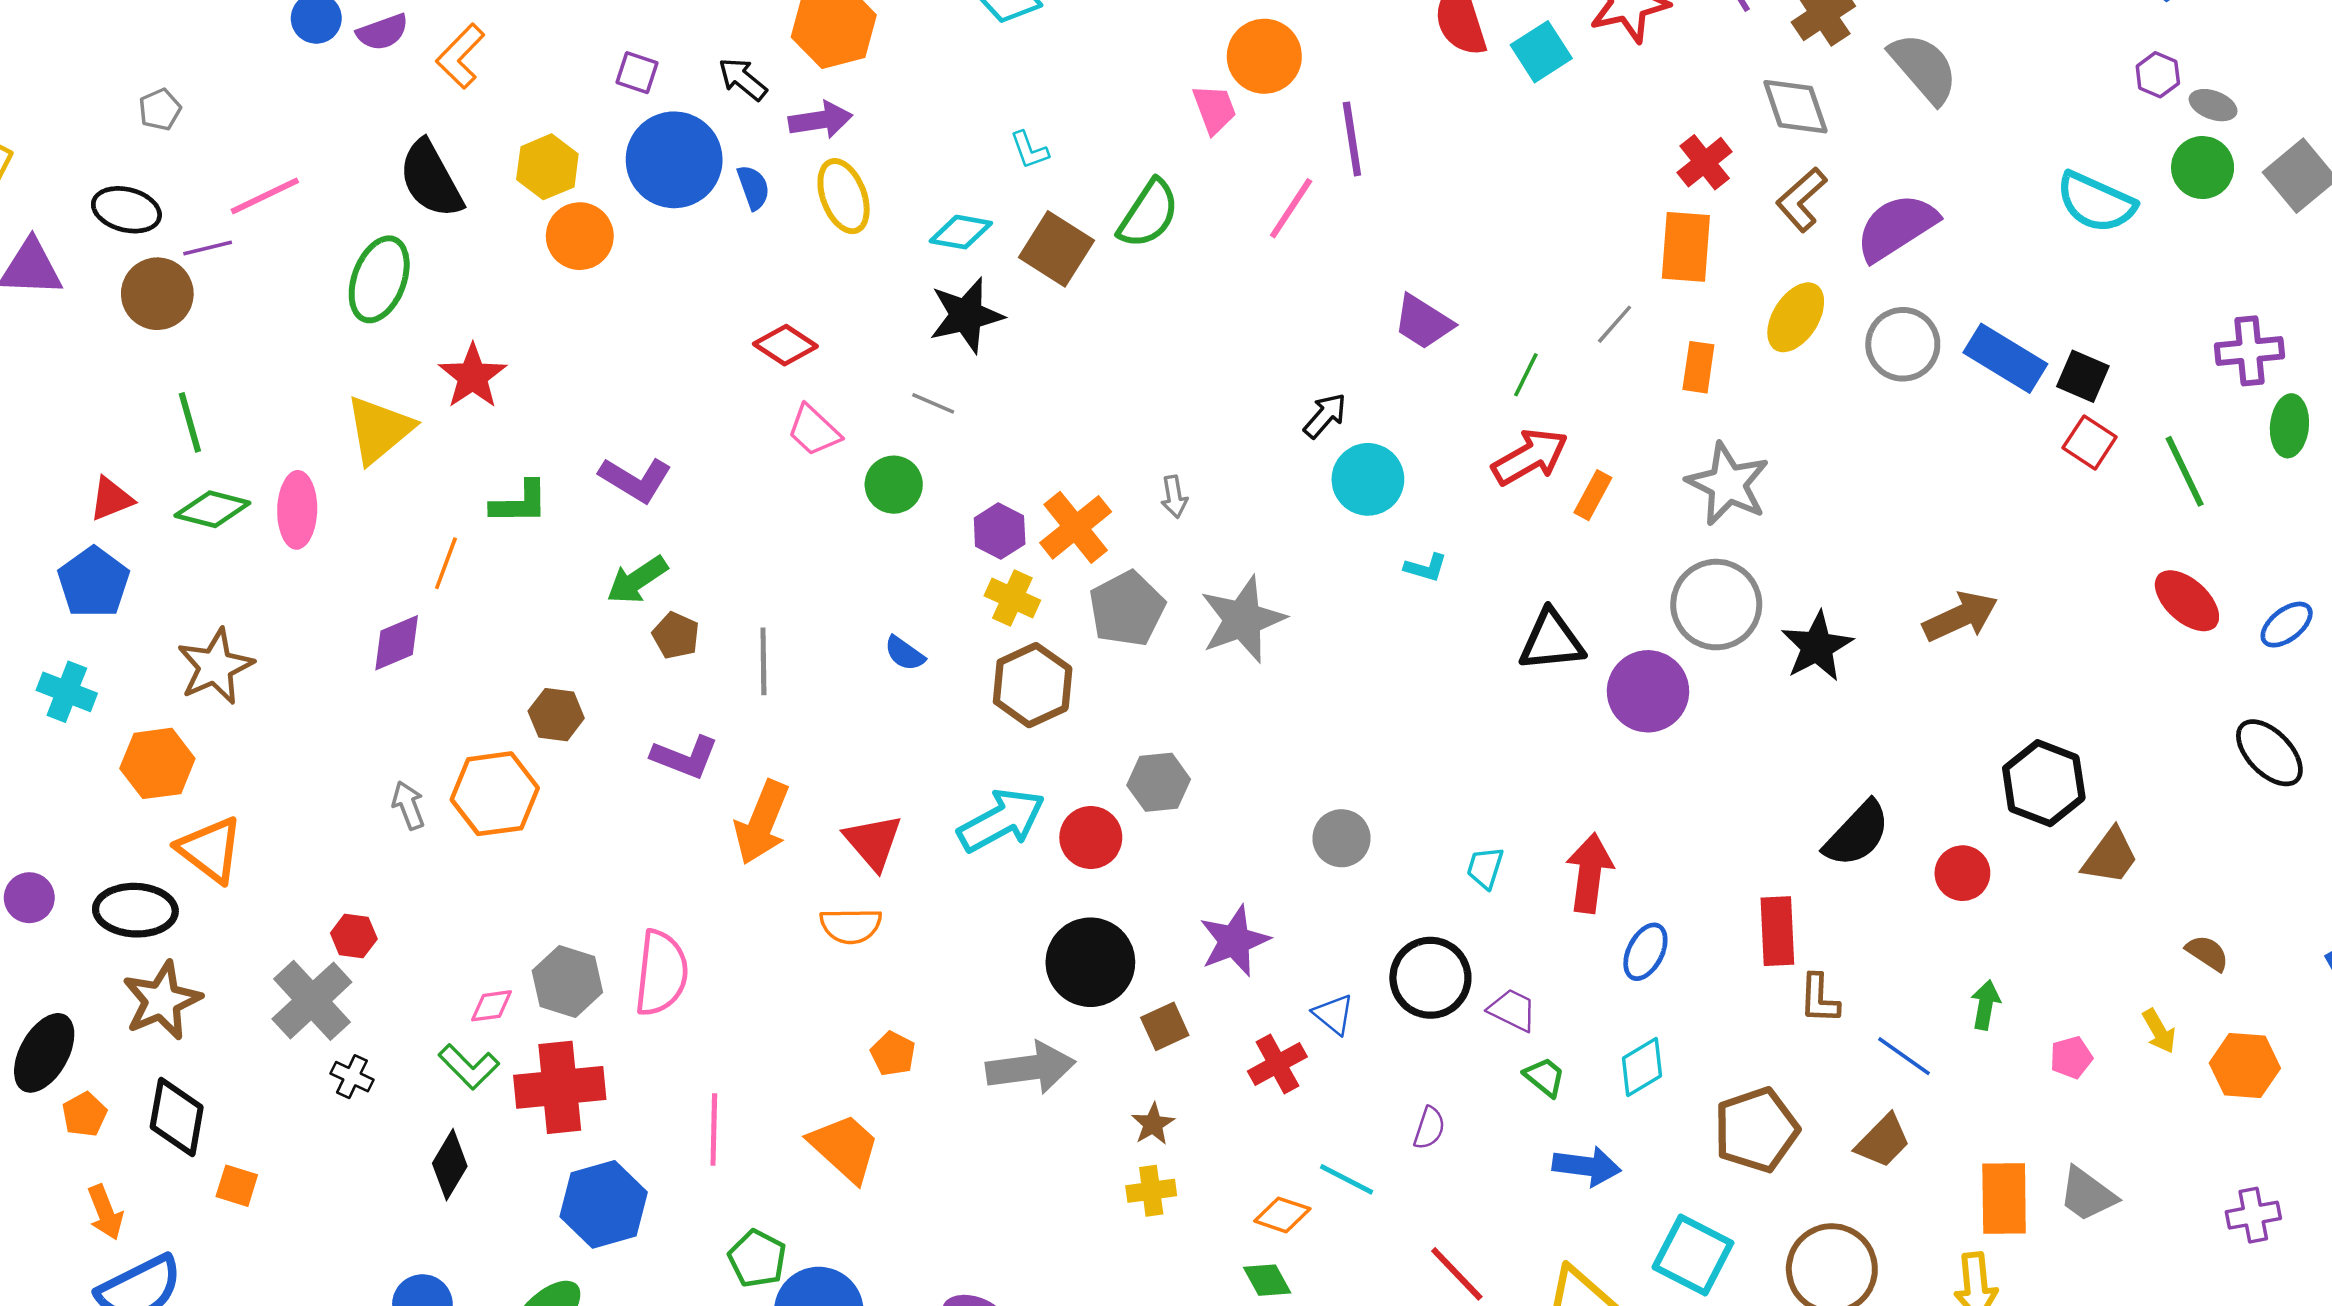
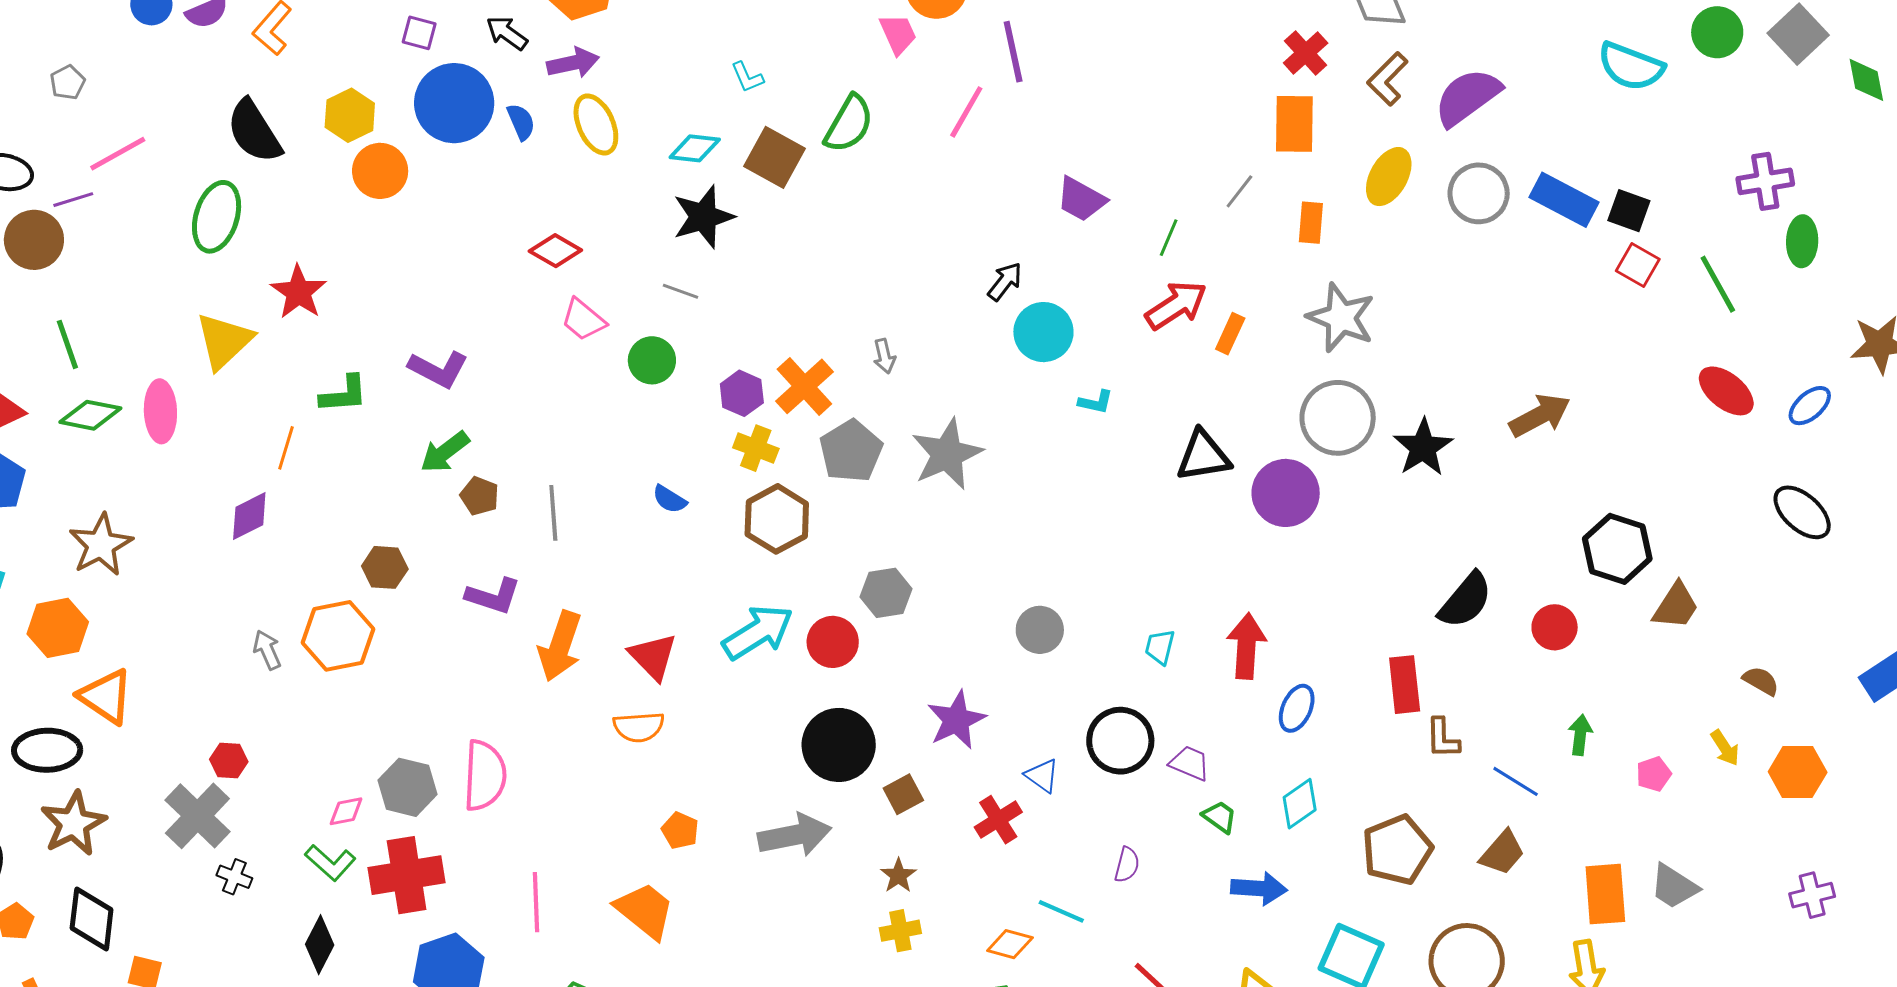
gray pentagon: (160, 110) -> (68, 82), moved

